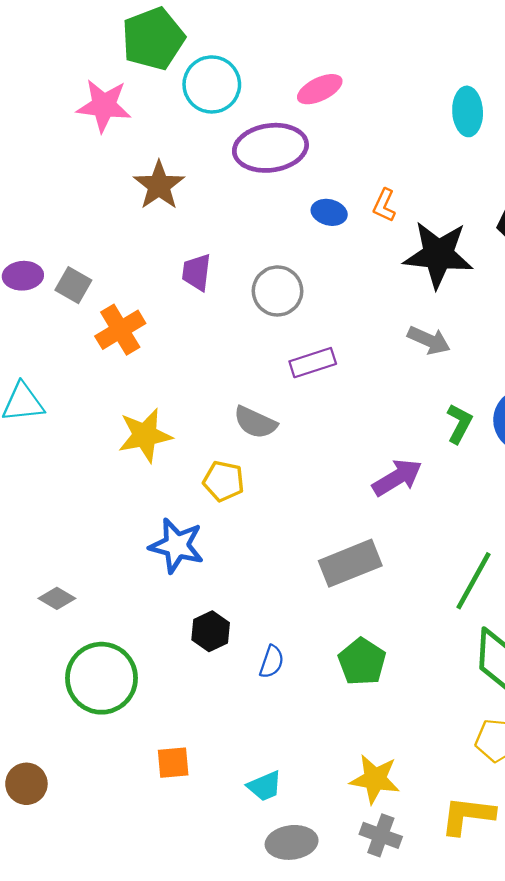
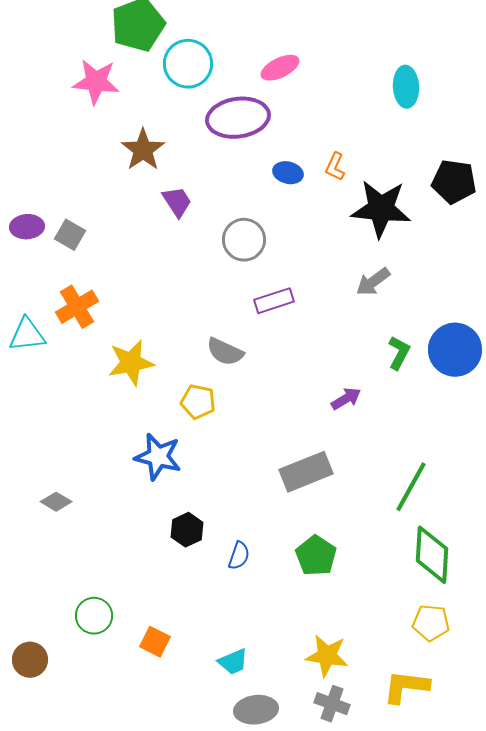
purple trapezoid: (197, 272) -> (177, 202), moved, turned 140
orange cross: (120, 330) -> (77, 307), moved
gray arrow: (429, 340) -> (373, 282), turned 120
purple arrow: (397, 478) -> (346, 399), size x0.7
green circle: (102, 678) -> (94, 616), moved, size x0.6
orange square: (173, 763) -> (155, 642), turned 32

